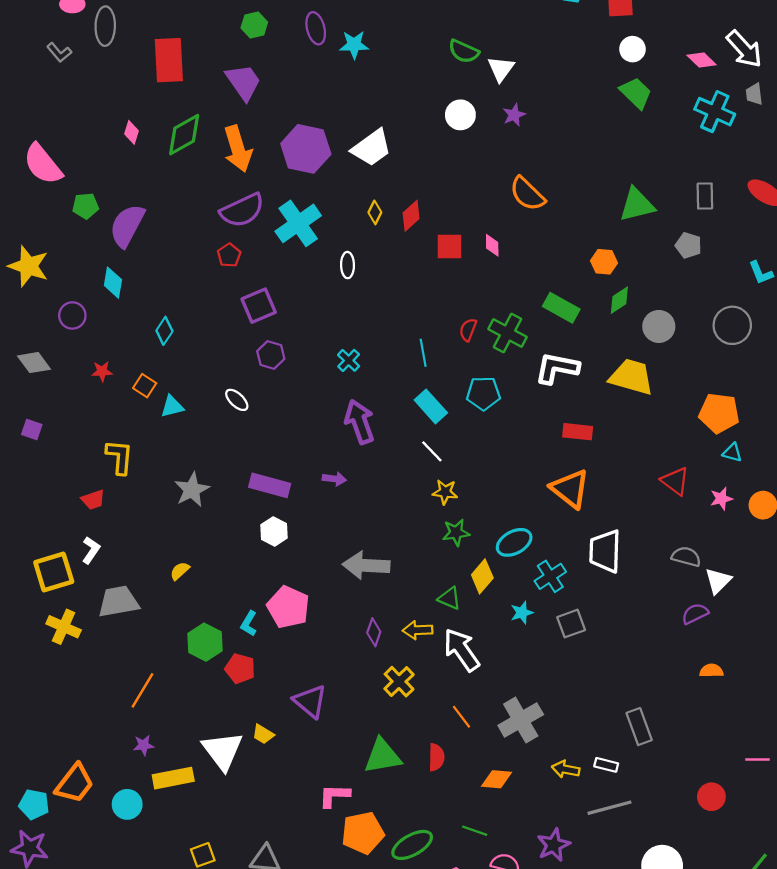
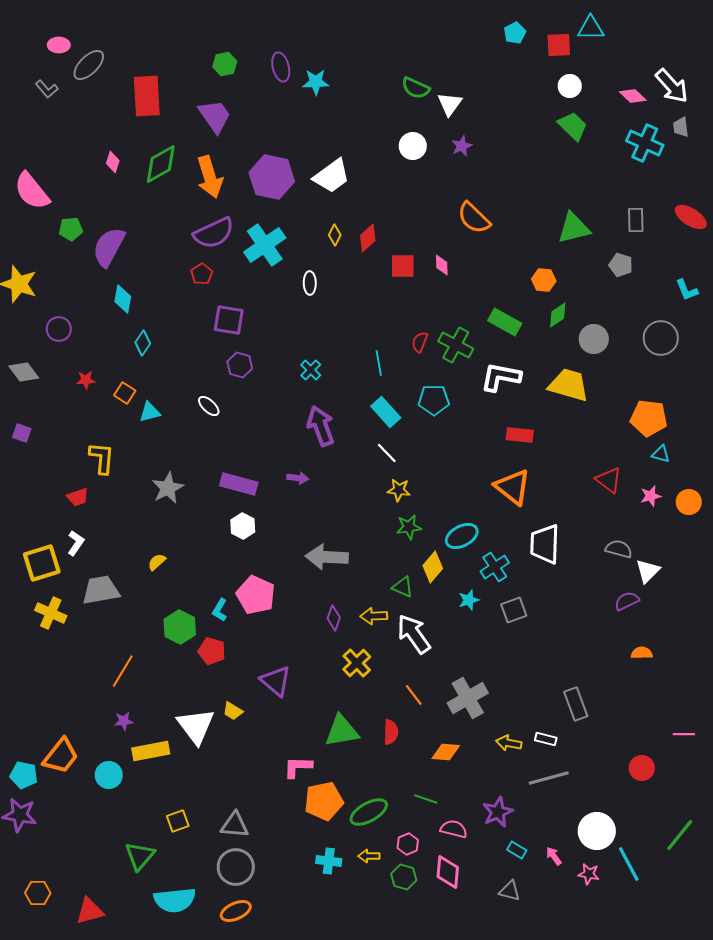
gray ellipse: (105, 26) -> (89, 65), turned 44
cyan diamond: (113, 283) -> (123, 299), moved
purple square: (259, 306) -> (229, 320), turned 32

